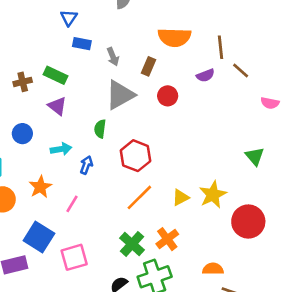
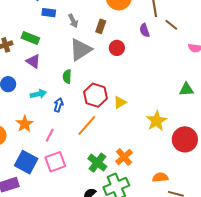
purple semicircle: (205, 75) -> (145, 30), turned 96
green triangle: (255, 156) -> (186, 89), turned -49
orange line: (139, 197) -> (87, 125), moved
yellow triangle: (181, 197) -> (120, 102), moved
pink square: (74, 257) -> (55, 162), moved

